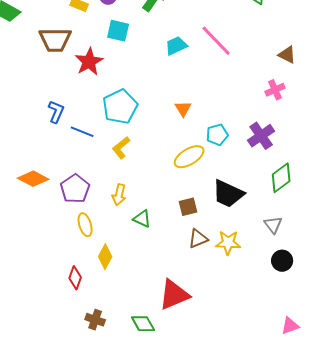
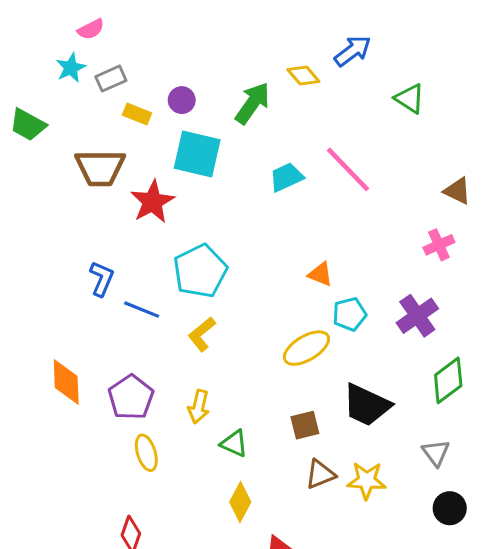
cyan square: (118, 31) -> (197, 154), size x1.4
orange triangle: (183, 109) -> (320, 274), moved, turned -36
orange diamond: (33, 179) -> (66, 382), turned 60
yellow diamond: (105, 257) -> (240, 502), moved

